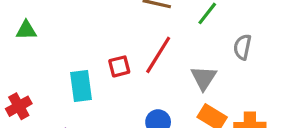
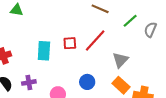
gray semicircle: (242, 47) -> (150, 30), moved

